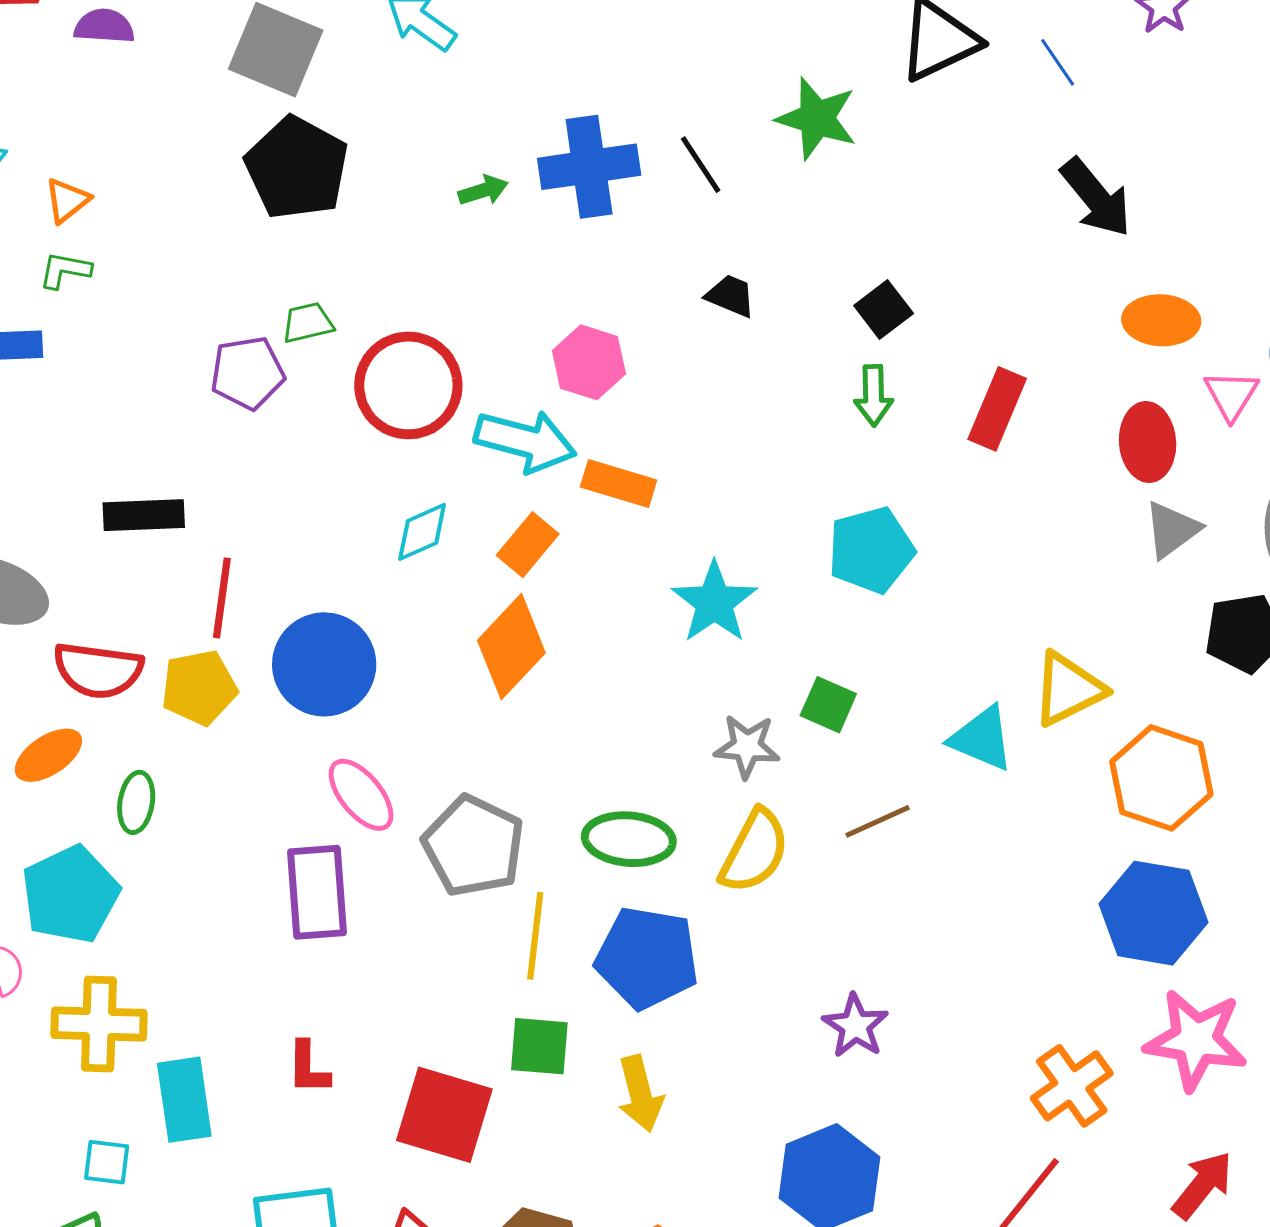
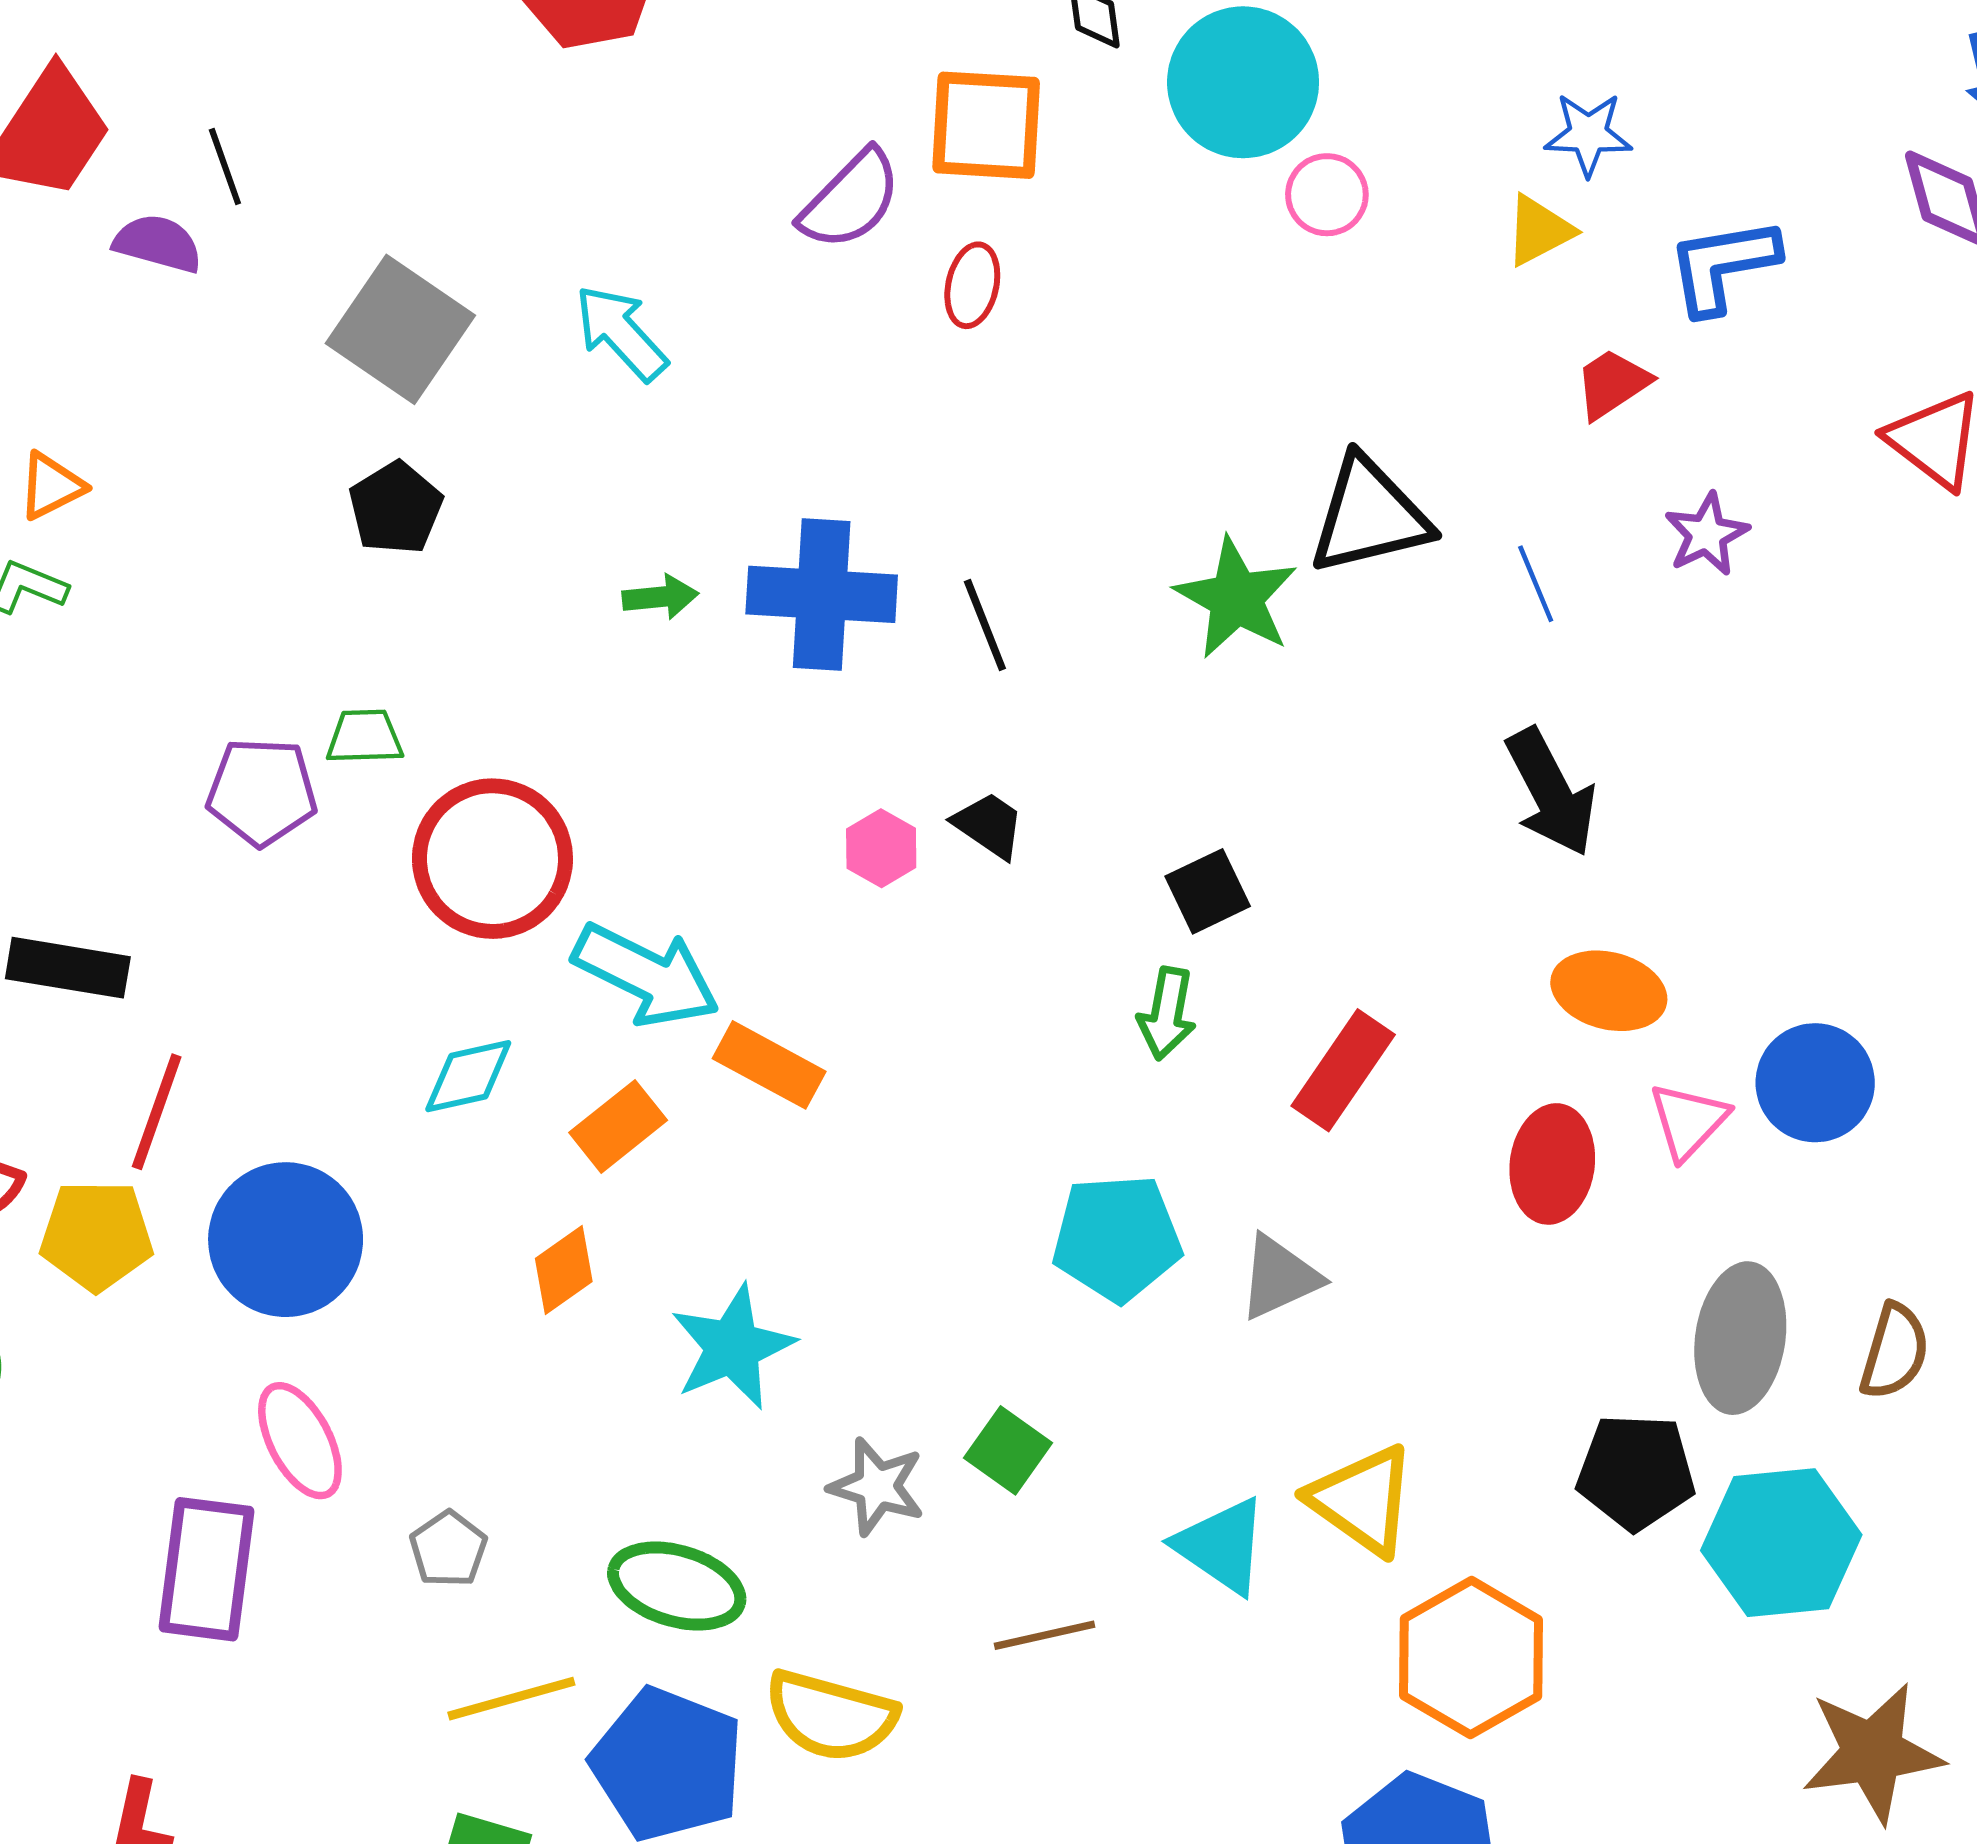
green star: (817, 118) -> (1236, 598), moved
black pentagon: (297, 168) -> (396, 508), size x0.6
pink hexagon: (589, 362) -> (881, 848), moved, size x0.7
gray triangle: (1172, 530) -> (1279, 1277), moved
cyan star: (714, 602) -> (732, 1347), moved
orange diamond: (511, 647) -> (564, 1270), size x0.6
yellow triangle: (1068, 689) -> (1362, 1500), turned 50
gray pentagon: (473, 846) -> (448, 1549), size x0.5
yellow semicircle: (754, 851) -> (831, 1716), moved, turned 66
yellow line: (535, 936) -> (511, 1699), turned 56

